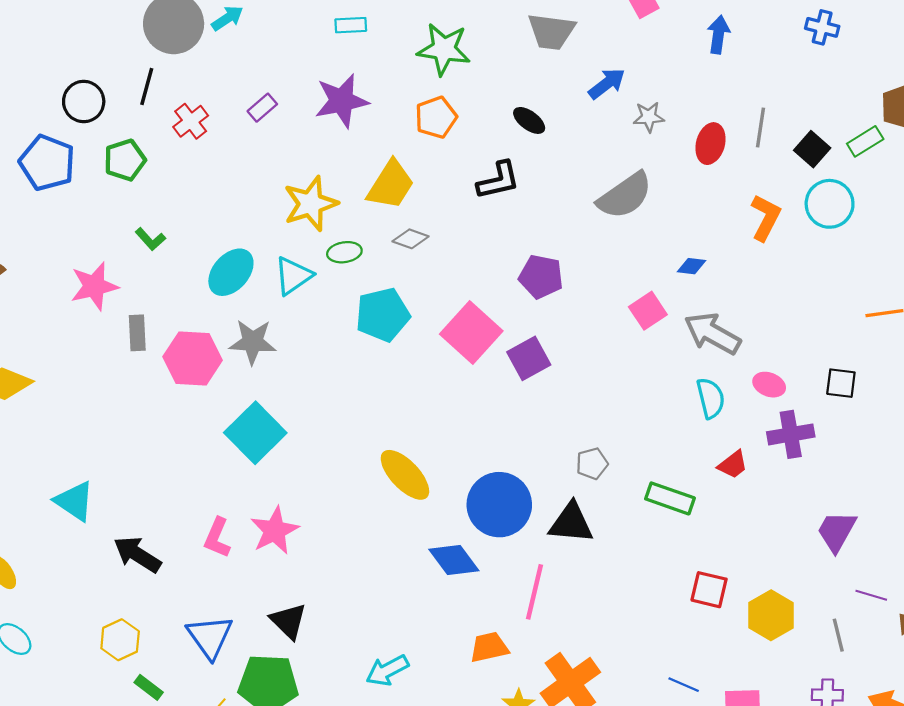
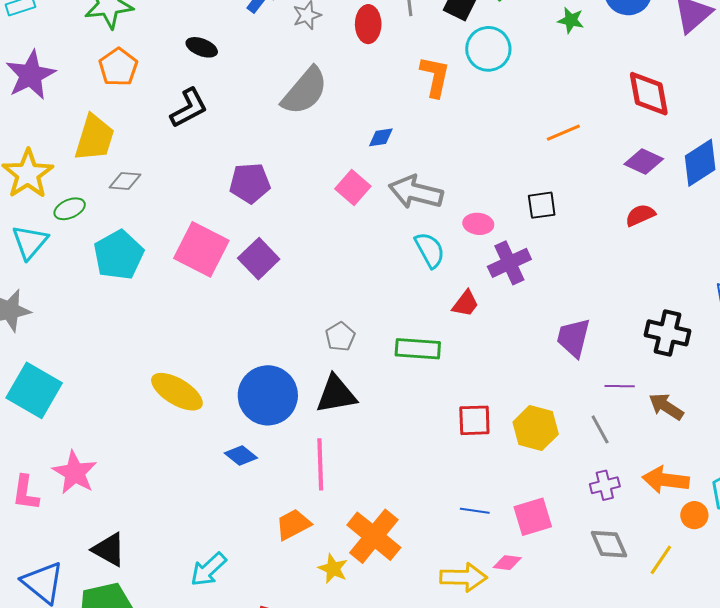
blue diamond: (454, 560) -> (241, 455), size x0.7

